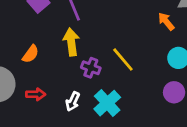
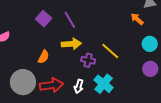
yellow arrow: (71, 42) -> (71, 44), turned 102
red arrow: (36, 94) -> (51, 85), size x1.6

